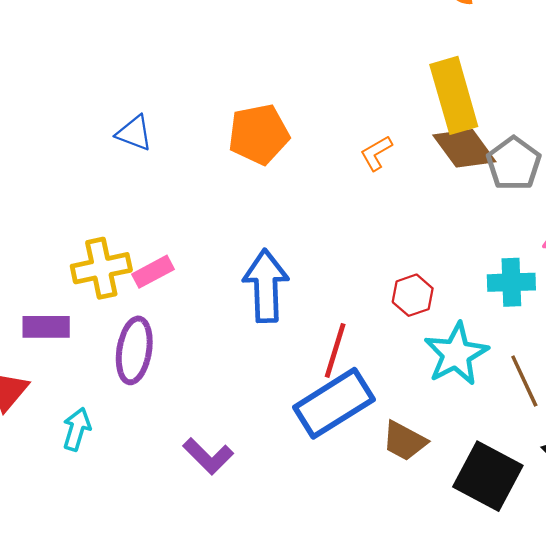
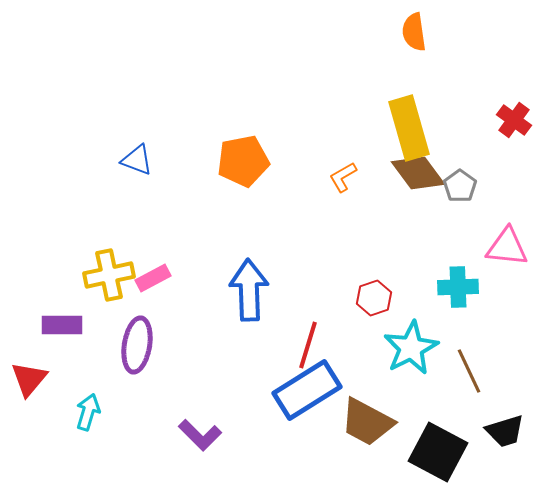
gray pentagon: (514, 164) -> (460, 186), size x0.7
brown trapezoid: (404, 441) -> (367, 422), size x1.4

